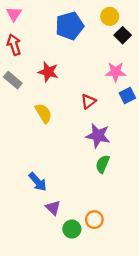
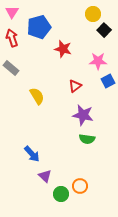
blue pentagon: (70, 26) -> (39, 27), moved
red star: (48, 72) -> (63, 49), moved
green semicircle: (103, 164) -> (87, 139), turned -105

